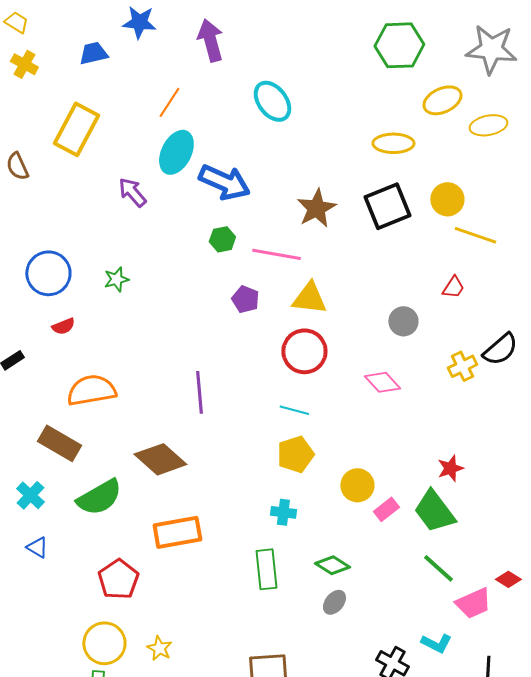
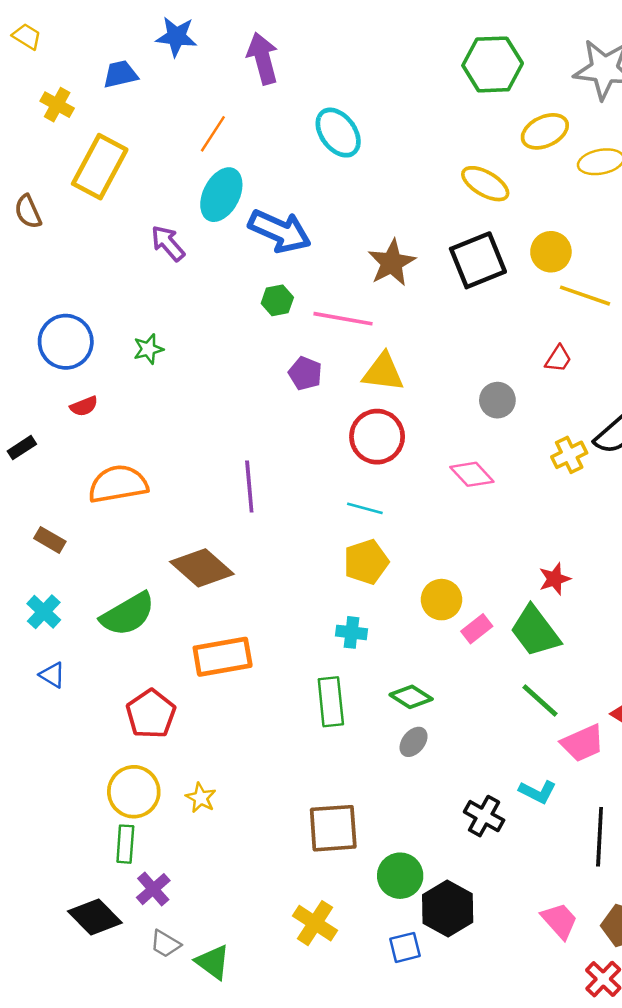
yellow cross: (24, 64) -> (57, 105), moved
yellow ellipse: (393, 143) -> (485, 184), turned 30
brown rectangle: (59, 443) -> (50, 540), moved, size x0.6

